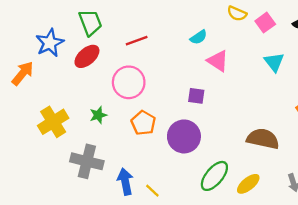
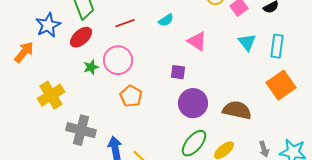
cyan semicircle: (199, 37) -> (166, 20), moved
green star: (98, 115) -> (91, 67), moved
purple circle: (184, 136) -> (193, 103), moved

